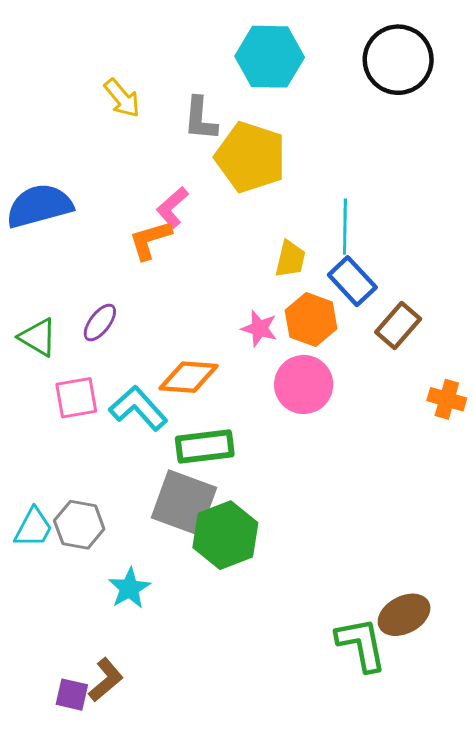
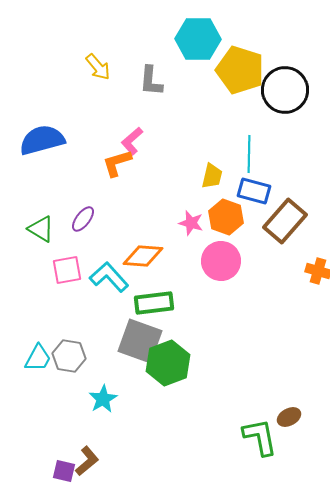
black circle: (398, 60) -> (285, 90), moved
yellow pentagon: (250, 157) -> (240, 70), moved
blue rectangle: (352, 281) -> (254, 191), turned -32
brown rectangle: (398, 325) -> (285, 221), size x1.4
brown ellipse: (404, 615) -> (289, 417), size x0.7

